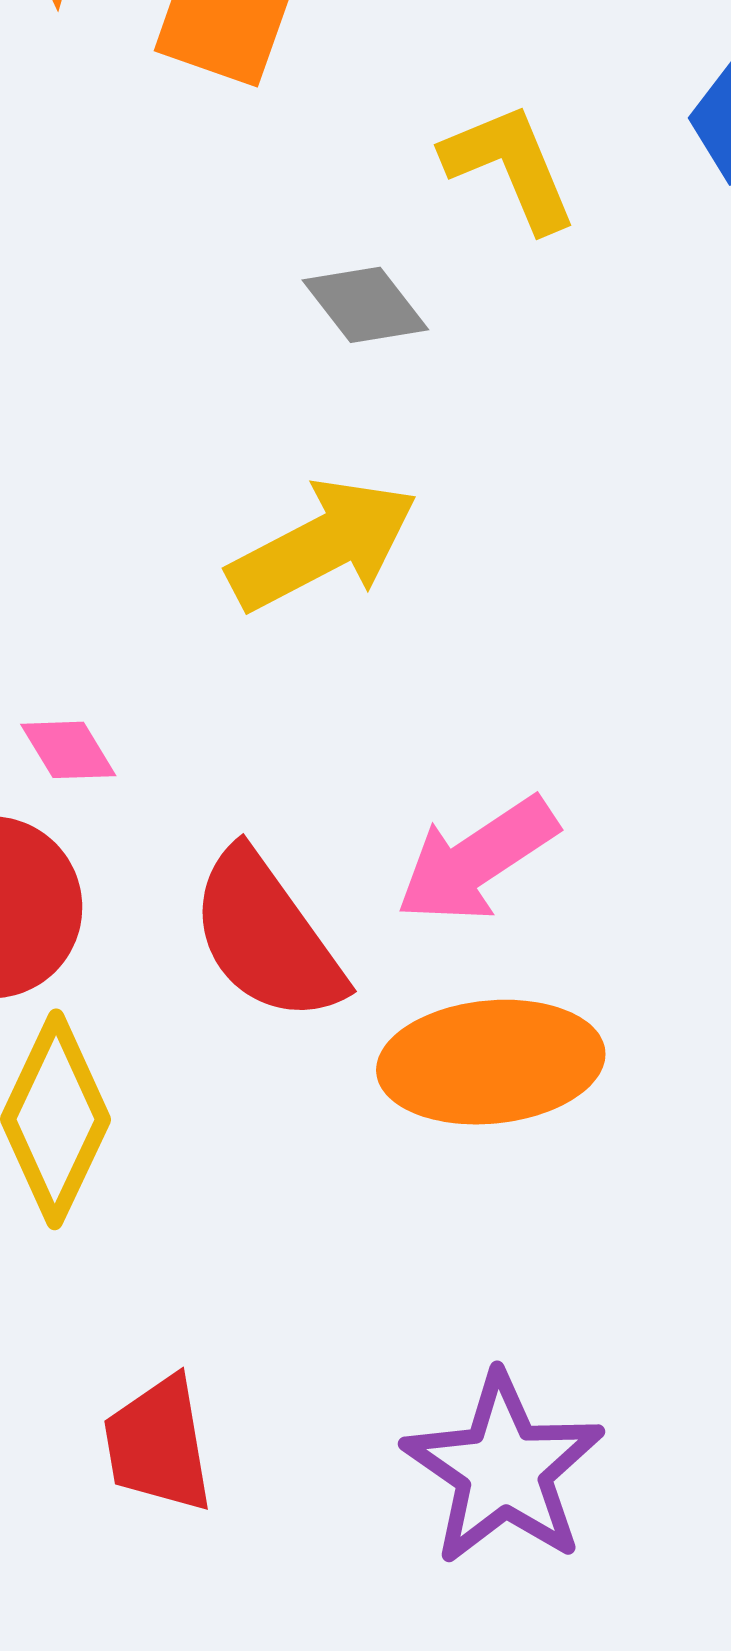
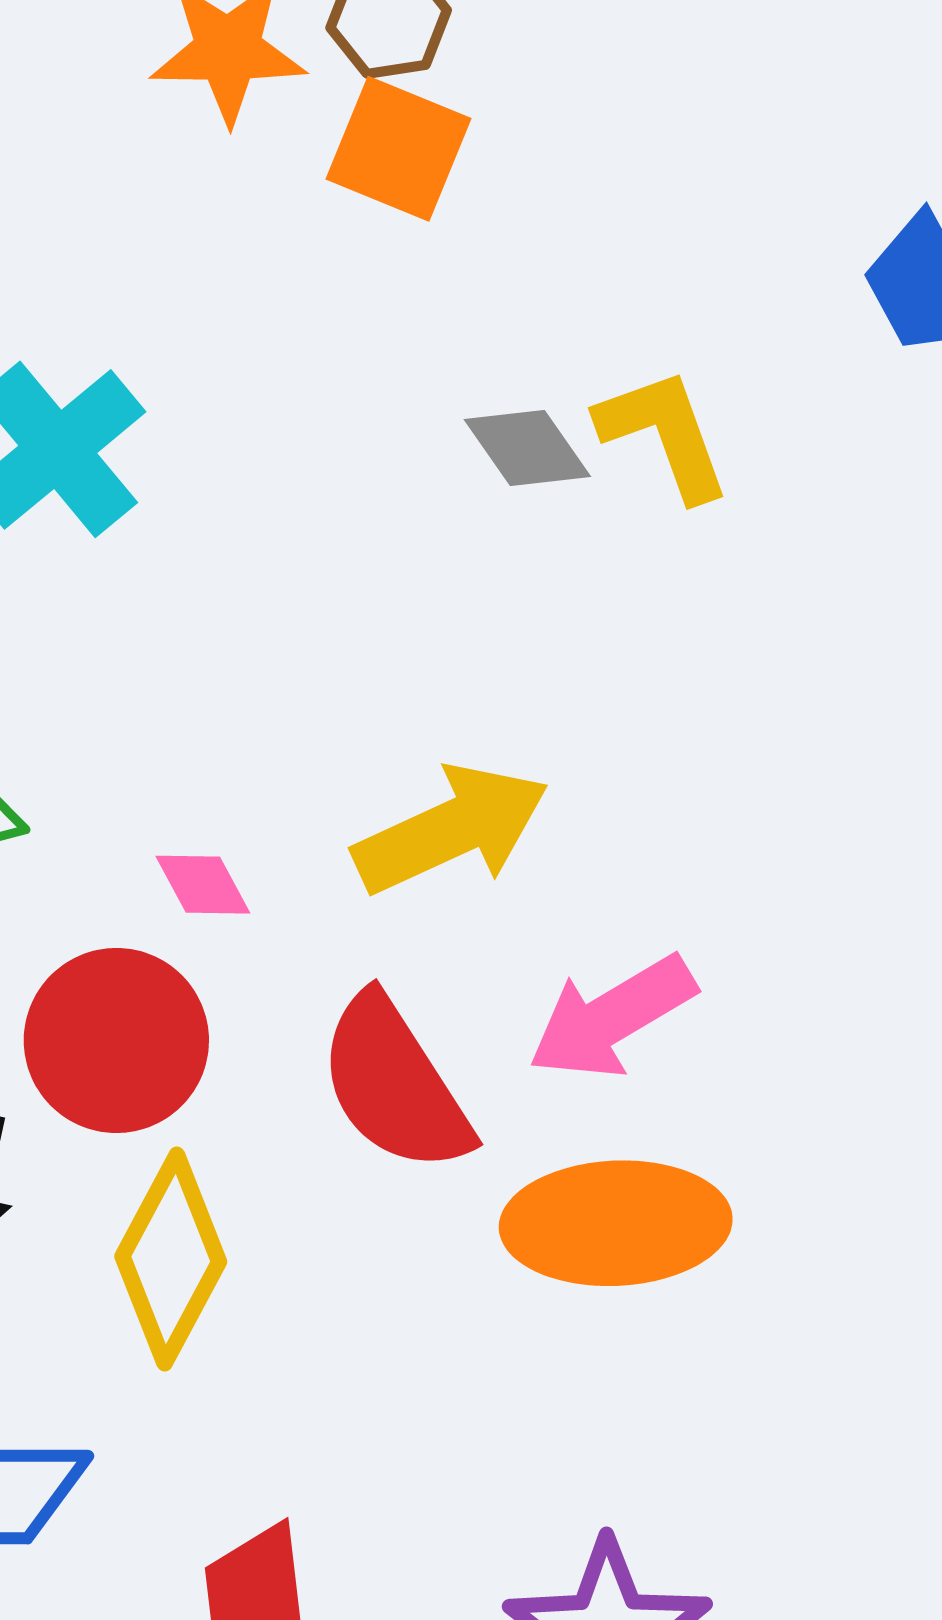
yellow L-shape: (510, 167) -> (664, 434), moved
yellow arrow: (323, 545) -> (451, 829), moved

